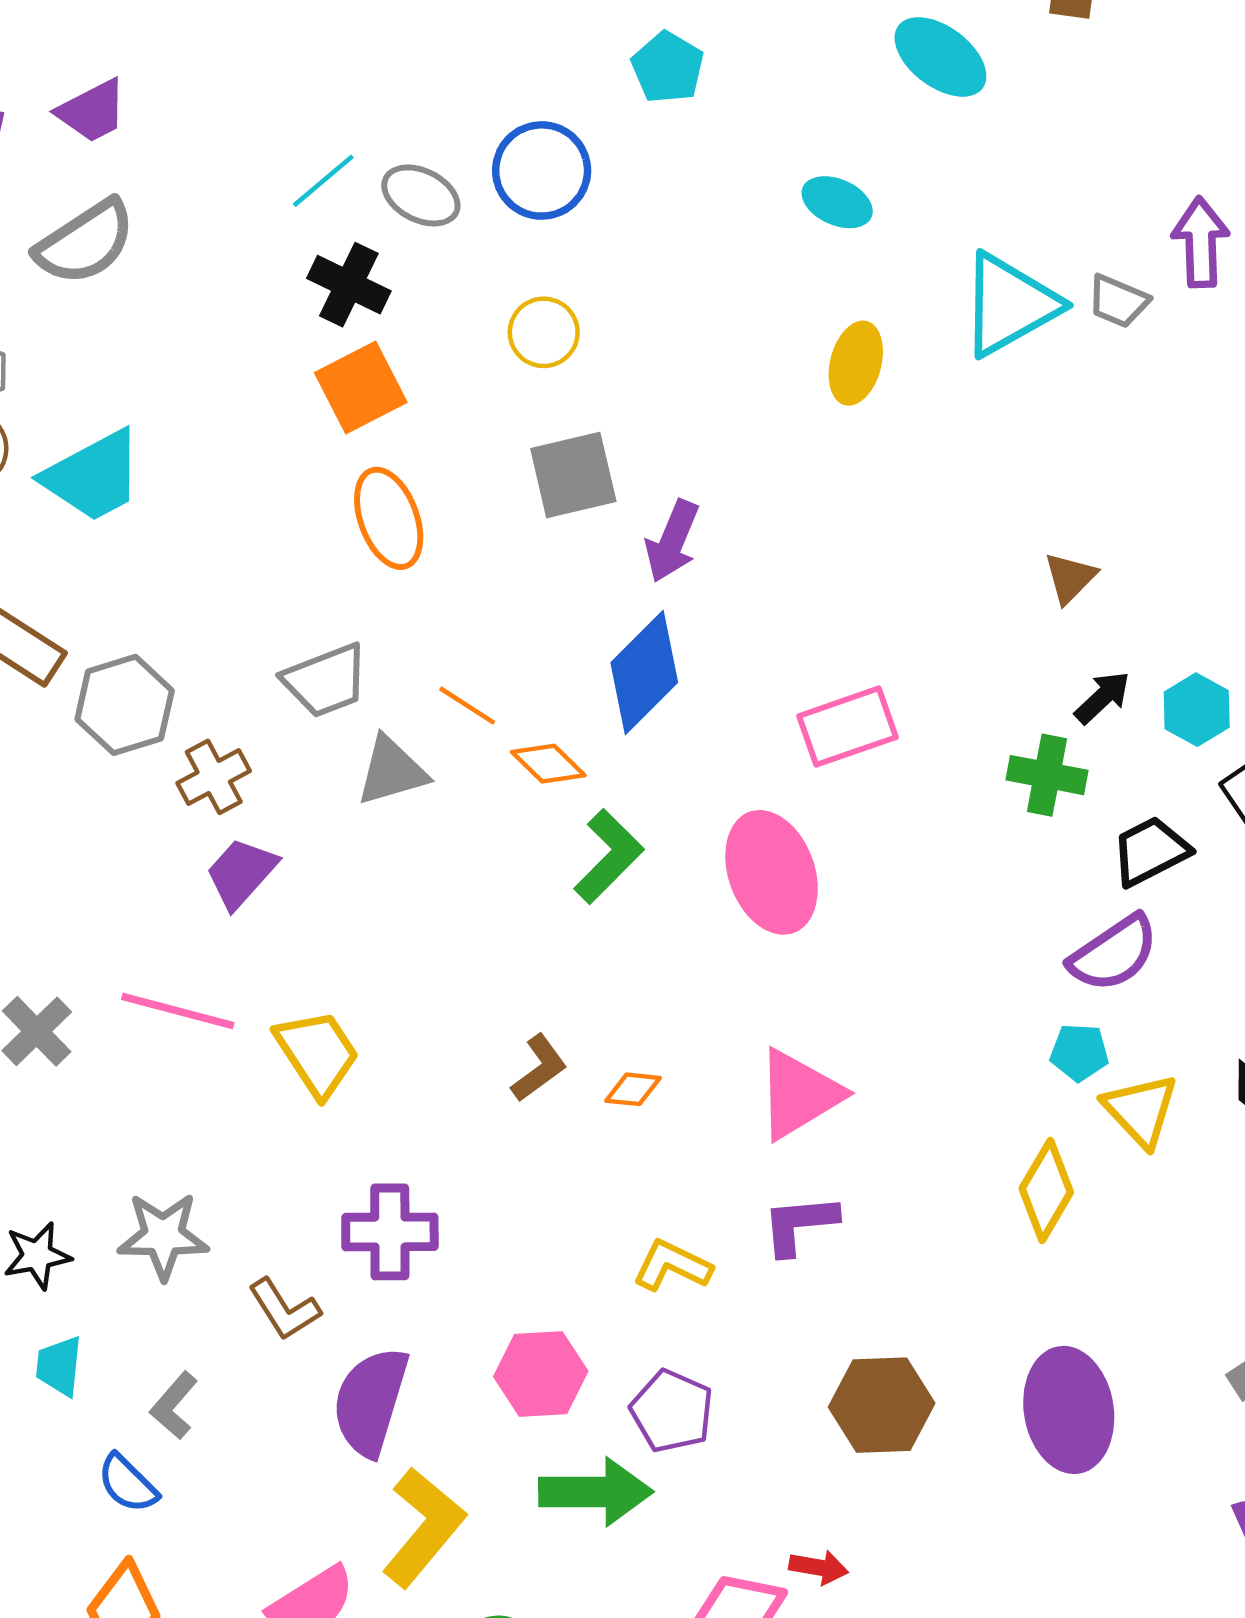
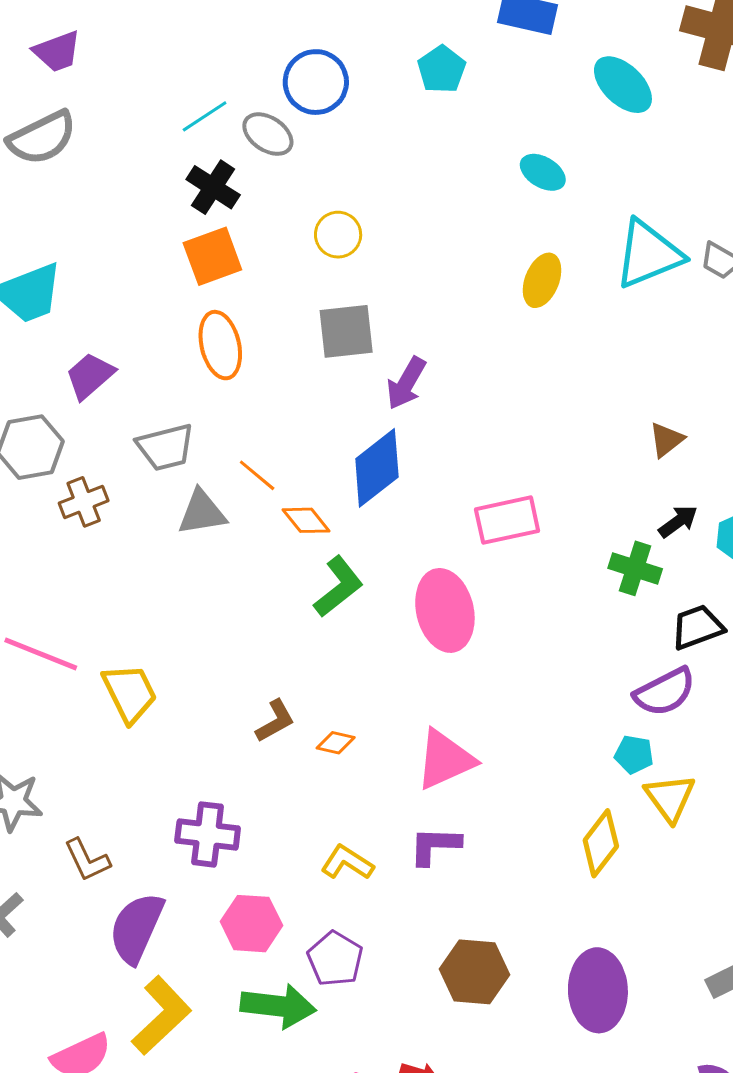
blue circle: (542, 170) -> (316, 82), moved
purple trapezoid: (241, 873) -> (90, 376), moved
purple cross: (390, 1232) -> (208, 834), moved

